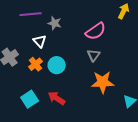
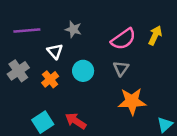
yellow arrow: (124, 11) -> (155, 35), moved
purple line: (31, 14) -> (27, 31), moved
cyan circle: (57, 65) -> (83, 71), moved

